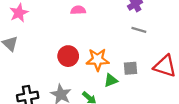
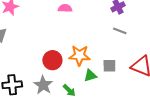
red circle: (68, 56) -> (52, 60), moved

